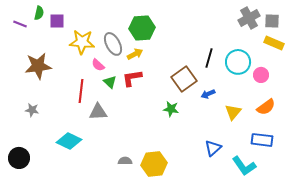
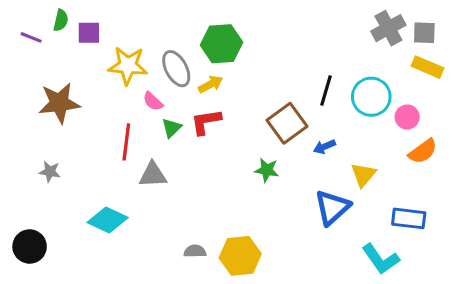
green triangle: (110, 82) -> (172, 128), turned 32
orange semicircle: (266, 107) -> (423, 151), moved
blue triangle: (213, 148) -> (332, 207), moved, size x1.4

